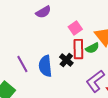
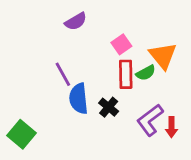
black cross: (66, 60) -> (109, 107), moved
purple line: (22, 64) -> (63, 74), moved

